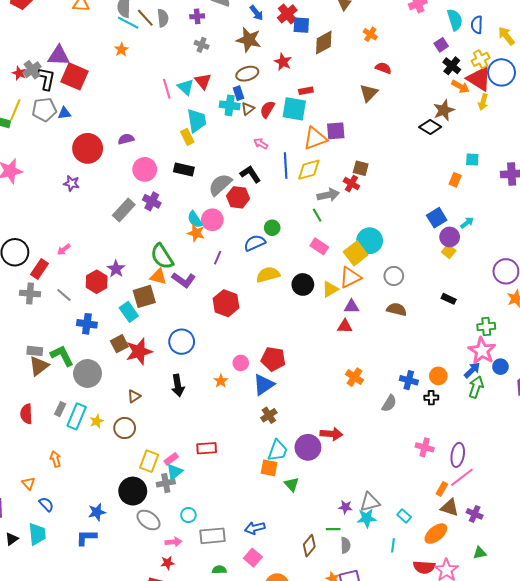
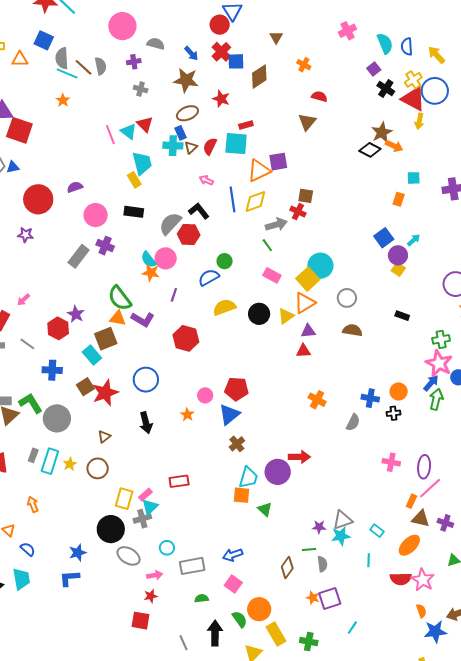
orange arrow: (460, 87) -> (394, 146), moved

